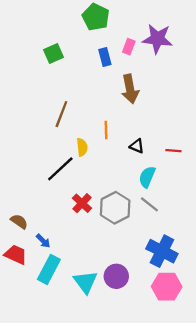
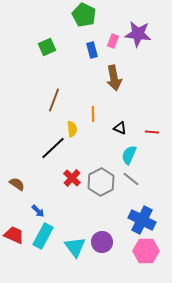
brown semicircle: (19, 221) -> (17, 184), moved
red trapezoid: (16, 255) -> (14, 235), moved

